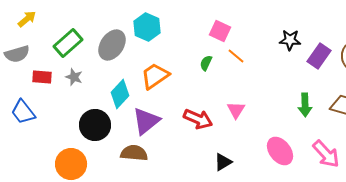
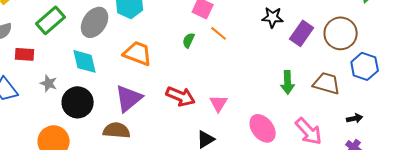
orange trapezoid: (155, 76) -> (138, 53), turned 56
gray star: (74, 77) -> (49, 83), moved
cyan diamond: (120, 94) -> (85, 61), moved, turned -56
pink triangle: (236, 110) -> (219, 103), moved

